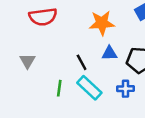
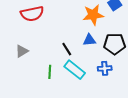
orange star: (102, 23) -> (93, 15), moved
gray triangle: (27, 61) -> (22, 51), turned 32

